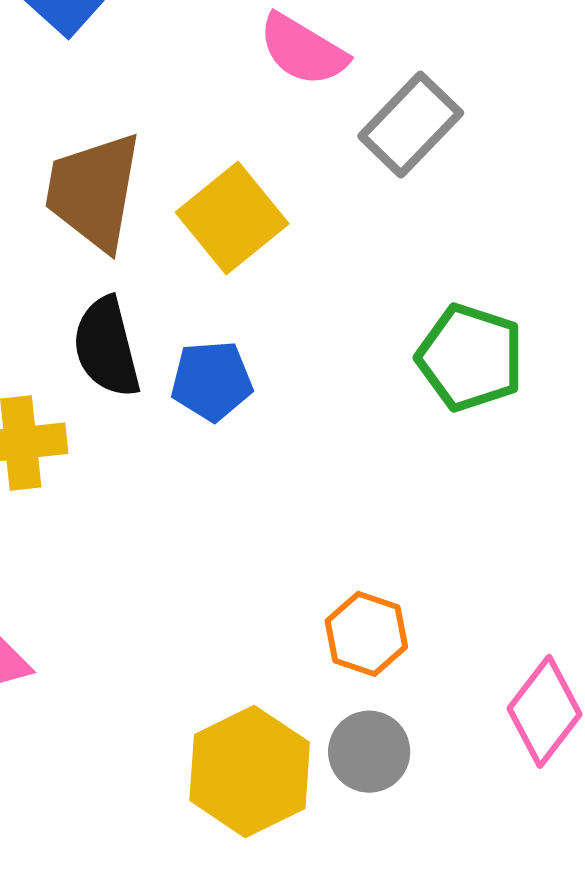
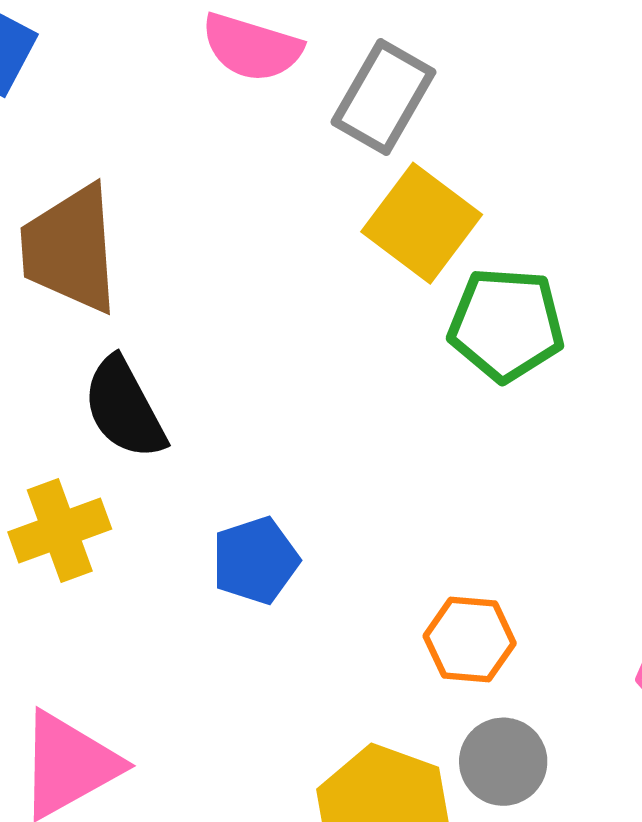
yellow square: (232, 218) -> (422, 223), moved
blue pentagon: (212, 381) -> (255, 560), moved

